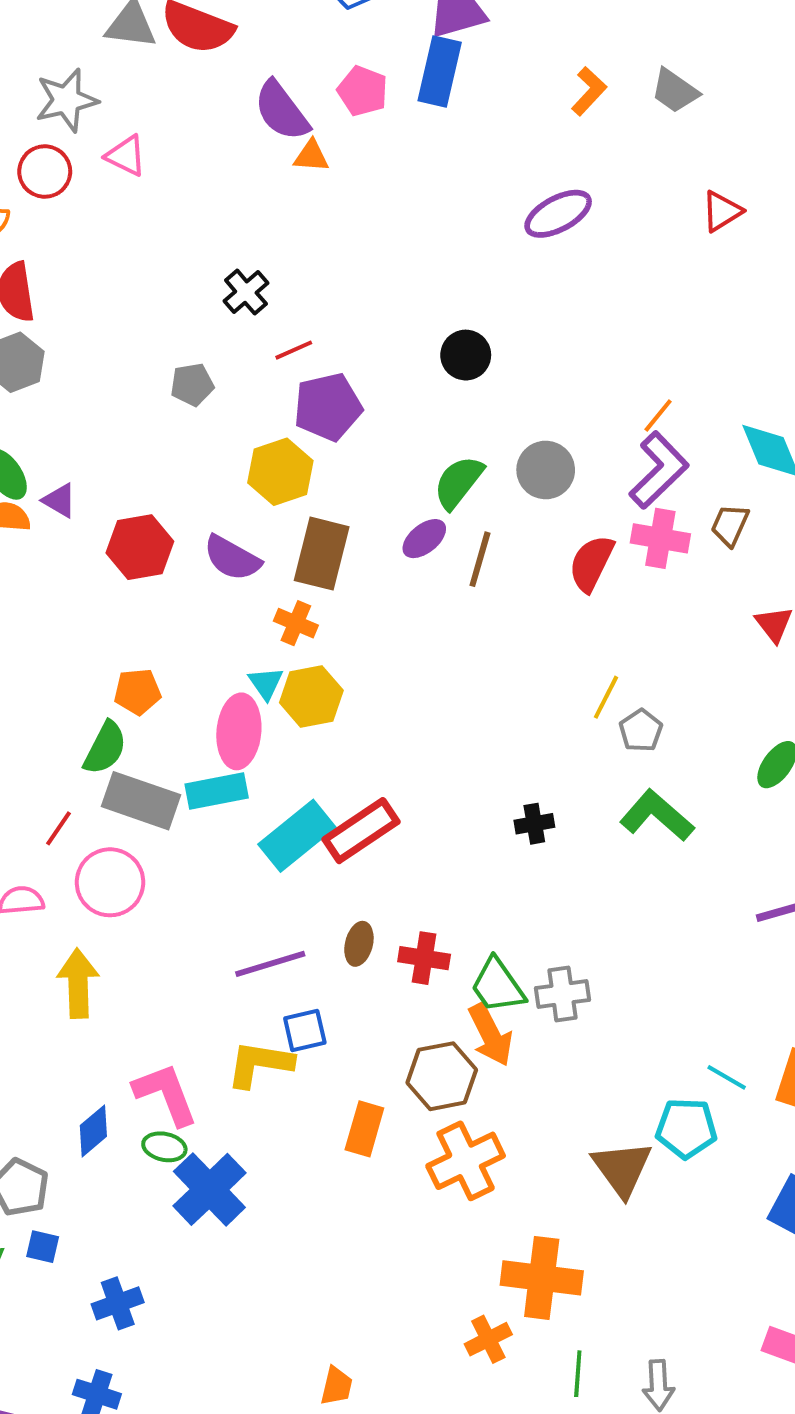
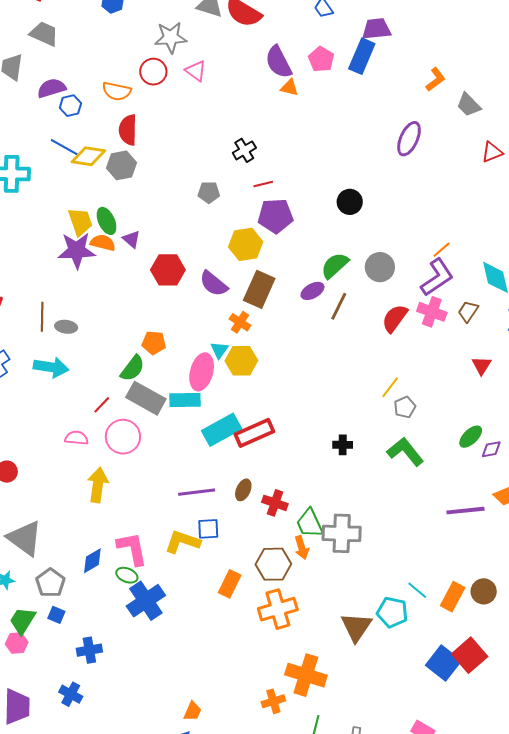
gray trapezoid: (675, 91) -> (469, 105), moved
purple ellipse: (558, 214) -> (409, 139), turned -48
gray cross: (562, 994) -> (342, 533), size x1.4
orange arrow: (490, 1035) -> (302, 548), size x0.7

